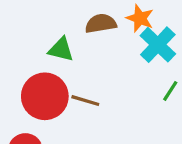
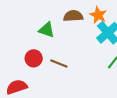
red circle: (45, 96) -> (34, 58), size x0.6

